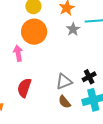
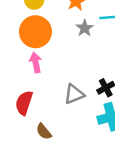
pink arrow: (18, 53) -> (36, 62), moved
brown semicircle: (64, 102) -> (44, 132), moved

